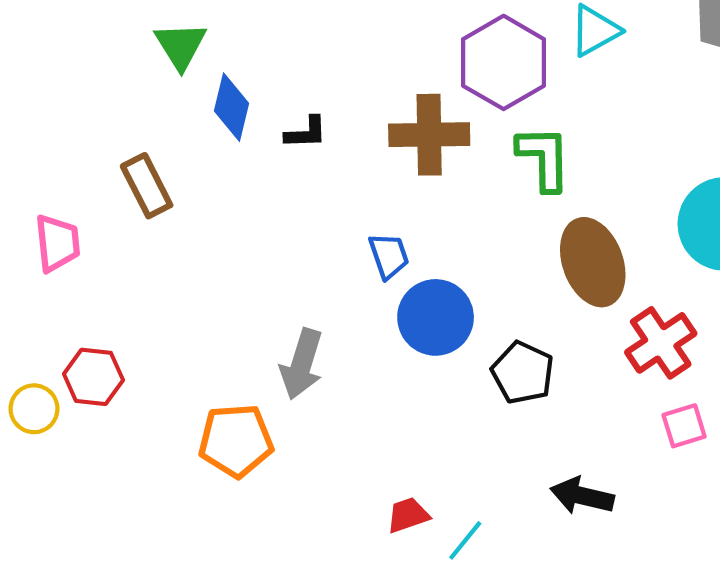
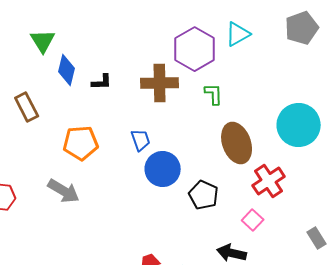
green L-shape: (544, 158) -> (214, 94), size x0.7
gray arrow: (302, 364) -> (64, 191), moved, turned -76
pink square: (684, 426) -> (253, 220), moved, turned -30
orange pentagon: (236, 441) -> (81, 143), moved

